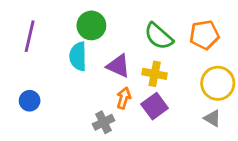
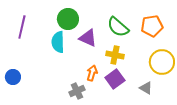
purple triangle: (118, 66) -> (88, 38), moved
blue circle: (30, 101) -> (13, 77), moved
gray triangle: (212, 118) -> (146, 88), moved

